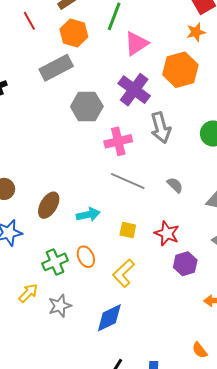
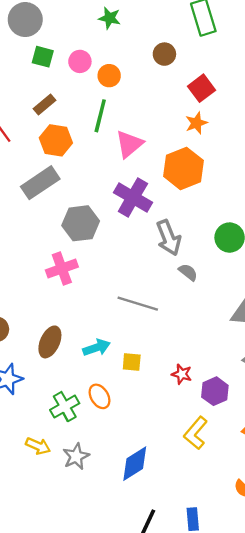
pink cross: (118, 141) -> (62, 268), moved
gray semicircle: (175, 185) -> (188, 272), moved
yellow square: (128, 230) -> (132, 362), moved
red star: (167, 233) -> (182, 374), moved, size x0.7
yellow L-shape: (124, 273) -> (196, 433), moved
yellow arrow: (28, 293) -> (38, 446), turned 75

